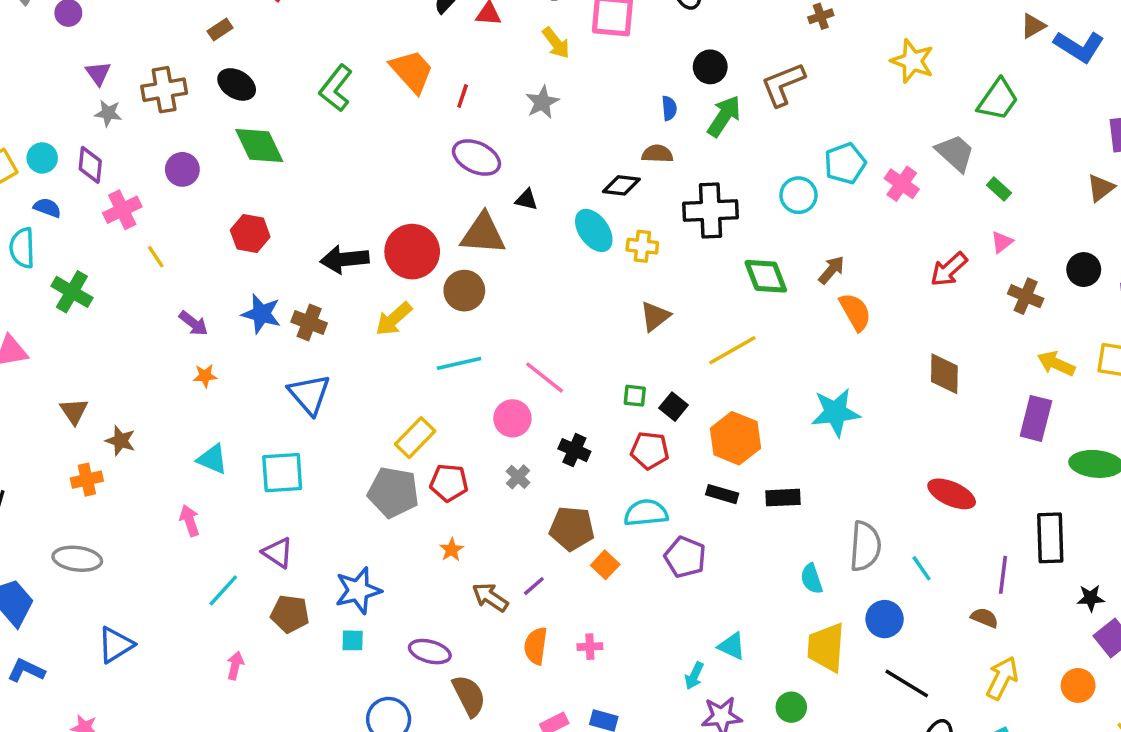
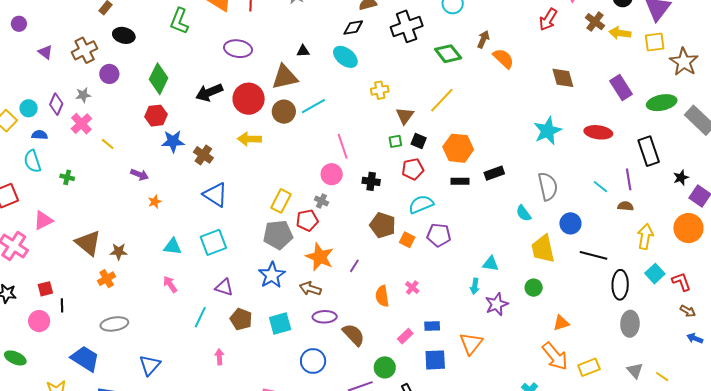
gray star: (108, 113) -> (83, 95), moved
green diamond: (259, 145) -> (159, 79), moved, turned 68
purple ellipse: (476, 158) -> (238, 49), moved
purple diamond: (90, 165) -> (56, 104), turned 35
purple circle: (182, 169) -> (109, 74), moved
yellow cross: (642, 246) -> (380, 90), moved
black arrow: (345, 259) -> (209, 92), moved
green cross: (72, 292) -> (67, 177), size x0.6
brown cross: (1026, 296) -> (595, 22), turned 30
blue star: (261, 314) -> (173, 141), moved
brown triangle: (655, 316) -> (405, 116), moved
yellow arrow: (394, 319) -> (249, 139), turned 60
brown cross: (309, 323) -> (203, 155), turned 30
cyan line: (459, 363) -> (313, 106), moved
yellow arrow: (1056, 364) -> (620, 33), moved
pink line: (545, 377) -> (343, 146), turned 50
brown triangle: (74, 411) -> (88, 243), size x1.6
cyan star: (836, 412) -> (548, 131), moved
purple rectangle: (1036, 418) -> (621, 87), turned -30
gray cross: (518, 477) -> (321, 201), moved
red ellipse: (952, 494) -> (598, 132), moved
brown pentagon: (572, 528) -> (383, 225), turned 30
orange star: (452, 550) -> (320, 257), size x2.0
purple pentagon: (685, 557) -> (439, 235), moved
cyan line: (922, 568) -> (600, 187), moved
purple line: (534, 586) -> (354, 266), moved
blue star: (358, 590) -> (272, 275), moved
brown arrow: (490, 597) -> (310, 289), moved
brown pentagon: (290, 614) -> (241, 319), turned 30
cyan square: (353, 640) -> (280, 323), size x1.6
pink cross: (590, 647) -> (412, 288), turned -32
orange circle: (1078, 685) -> (688, 228), size x1.5

